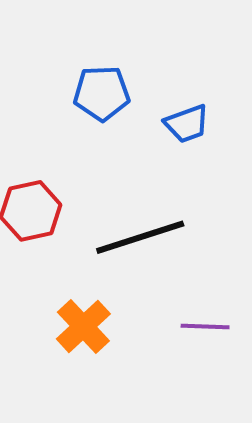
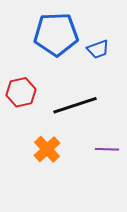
blue pentagon: (102, 93) -> (56, 34), size x1.6

